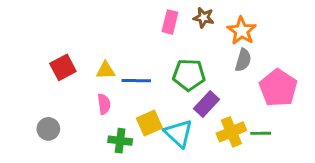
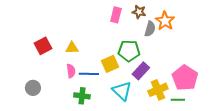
gray semicircle: (243, 60) -> (150, 29), moved
blue line: (136, 81) -> (89, 74), moved
pink pentagon: (278, 88) -> (185, 78), moved
yellow square: (149, 123) -> (110, 64), moved
green line: (261, 133) -> (178, 100), moved

